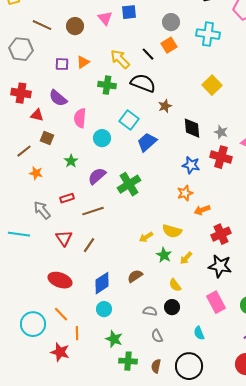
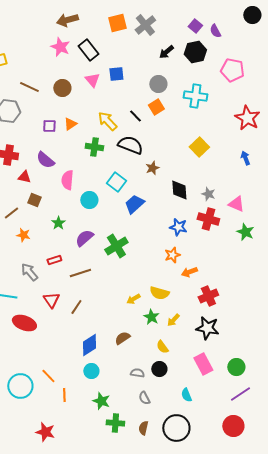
red ellipse: (60, 280) -> (24, 323), moved
red star: (60, 352) -> (45, 432), moved

